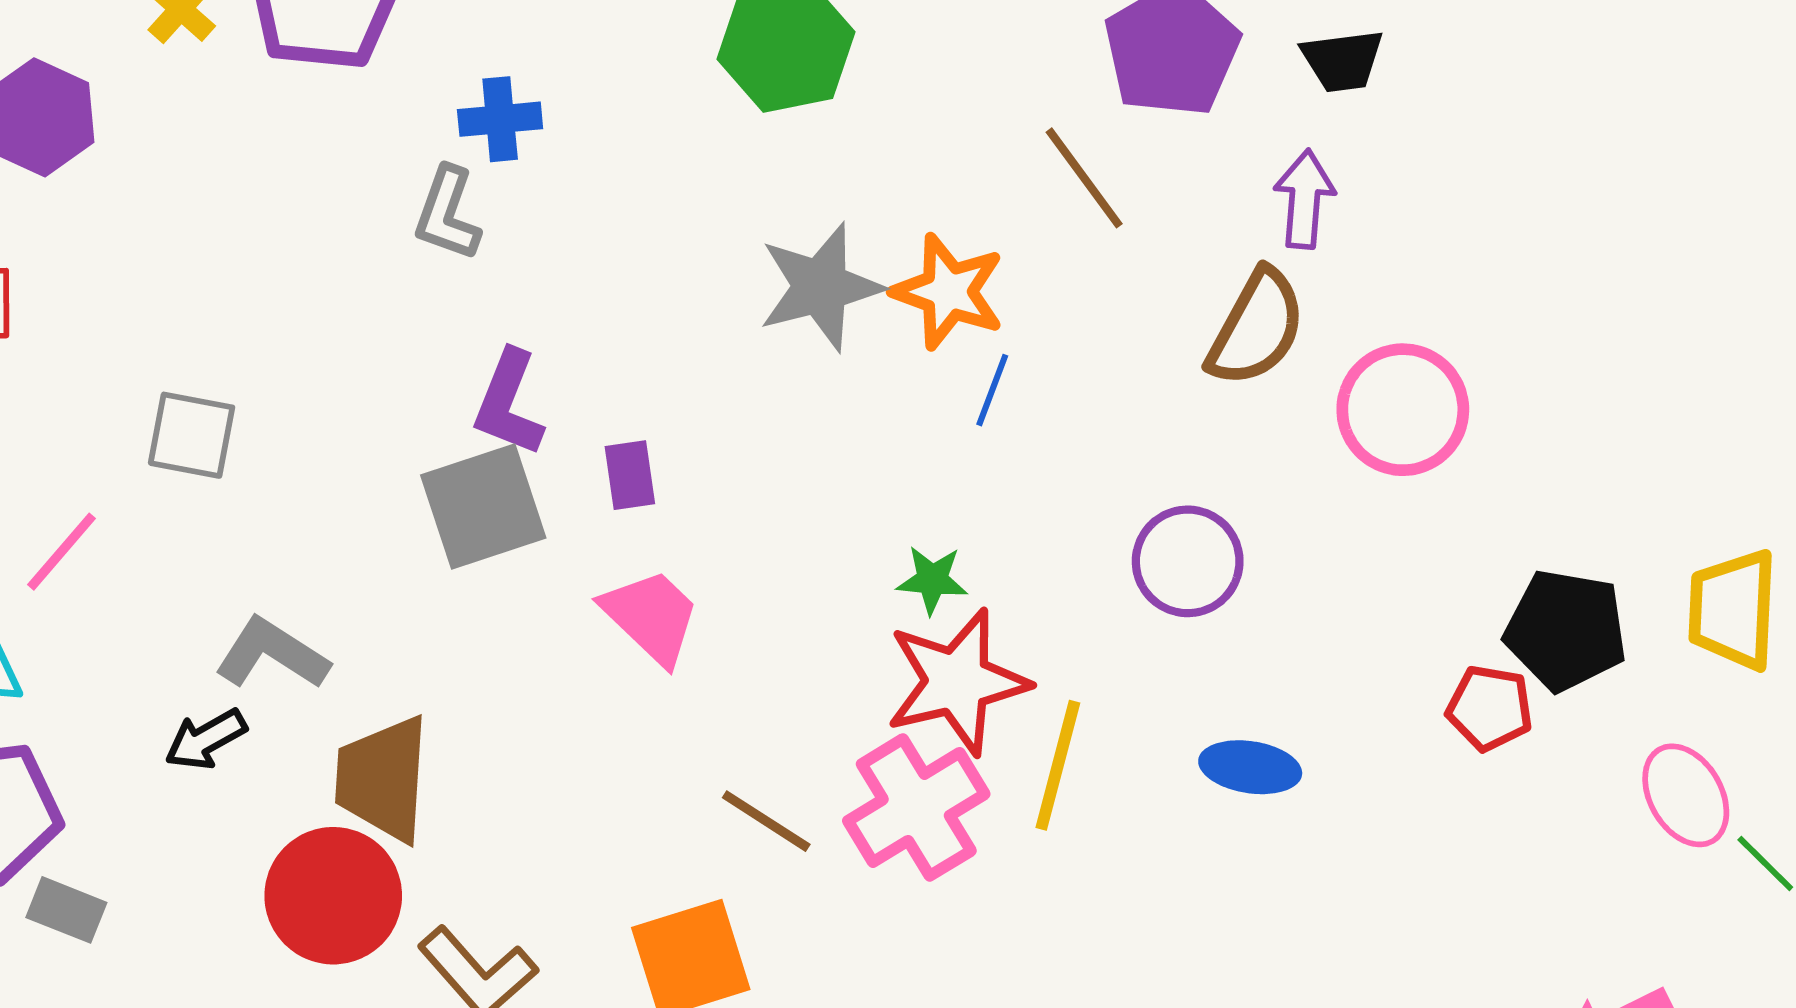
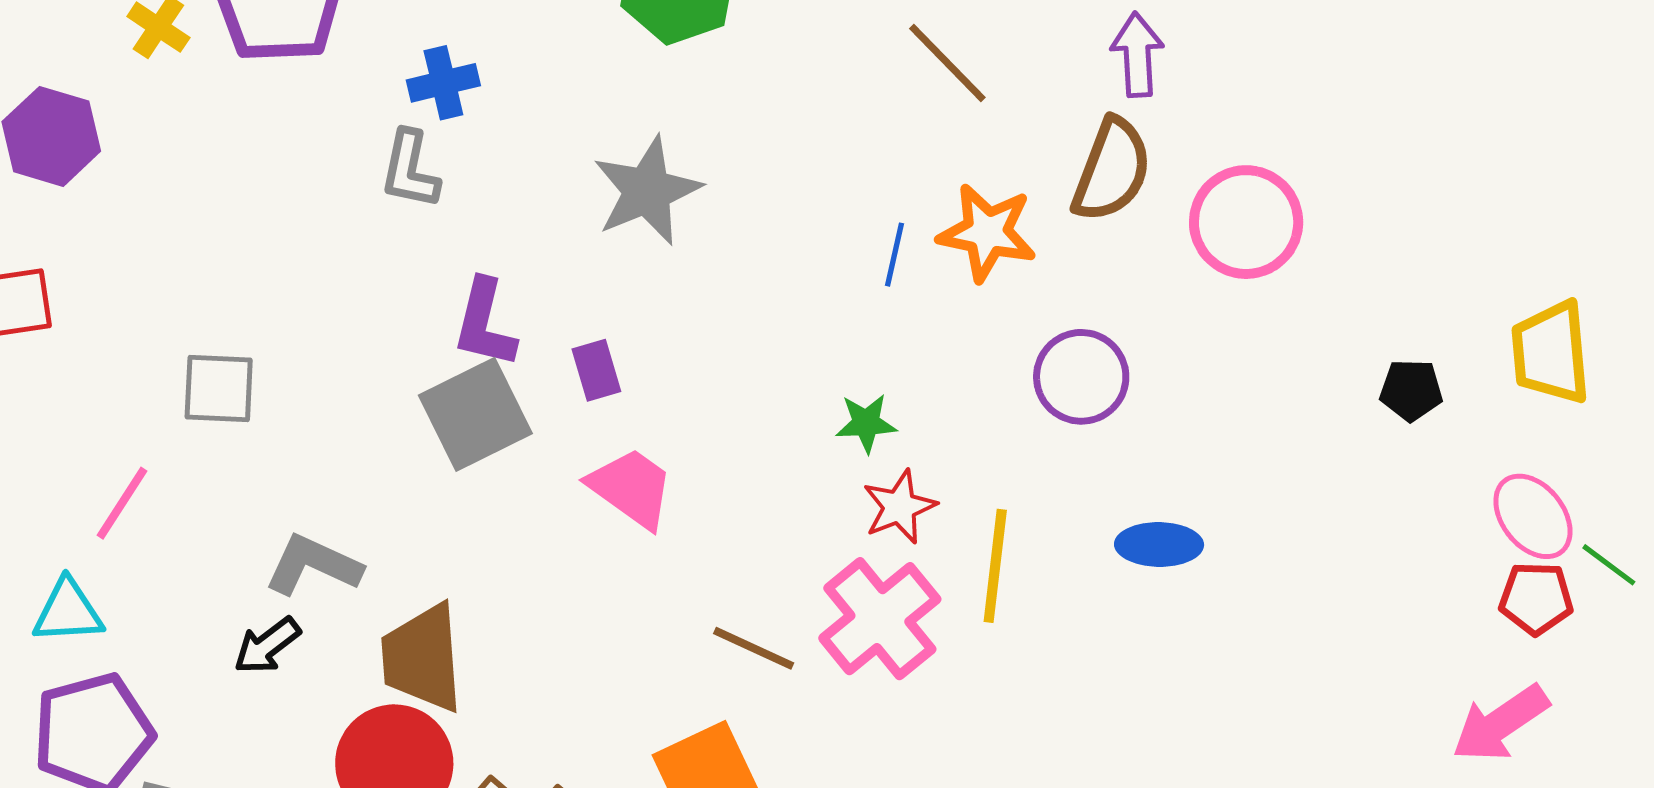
gray star: (821, 287) -> (647, 191), moved
orange star: (949, 292) -> (987, 232), moved
black pentagon: (1566, 630) -> (1411, 390), size x0.6
red star: (957, 682) -> (899, 507), size x0.6
red pentagon: (1490, 708) -> (1536, 598), moved

